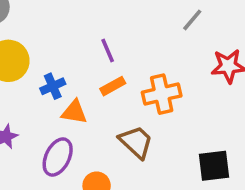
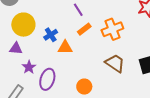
brown trapezoid: (136, 142) -> (115, 63), moved
purple ellipse: (58, 157) -> (47, 79), moved

